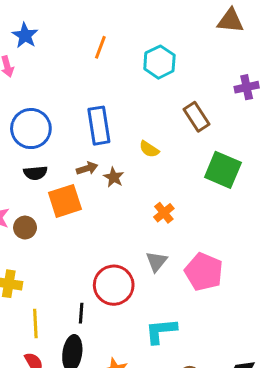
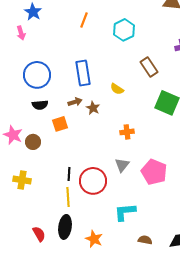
orange square: (65, 201) -> (60, 124), size x0.7
orange cross: (164, 213) -> (127, 132), turned 32
black line: (81, 313) -> (69, 174), moved
yellow line: (35, 324) -> (68, 197), moved

